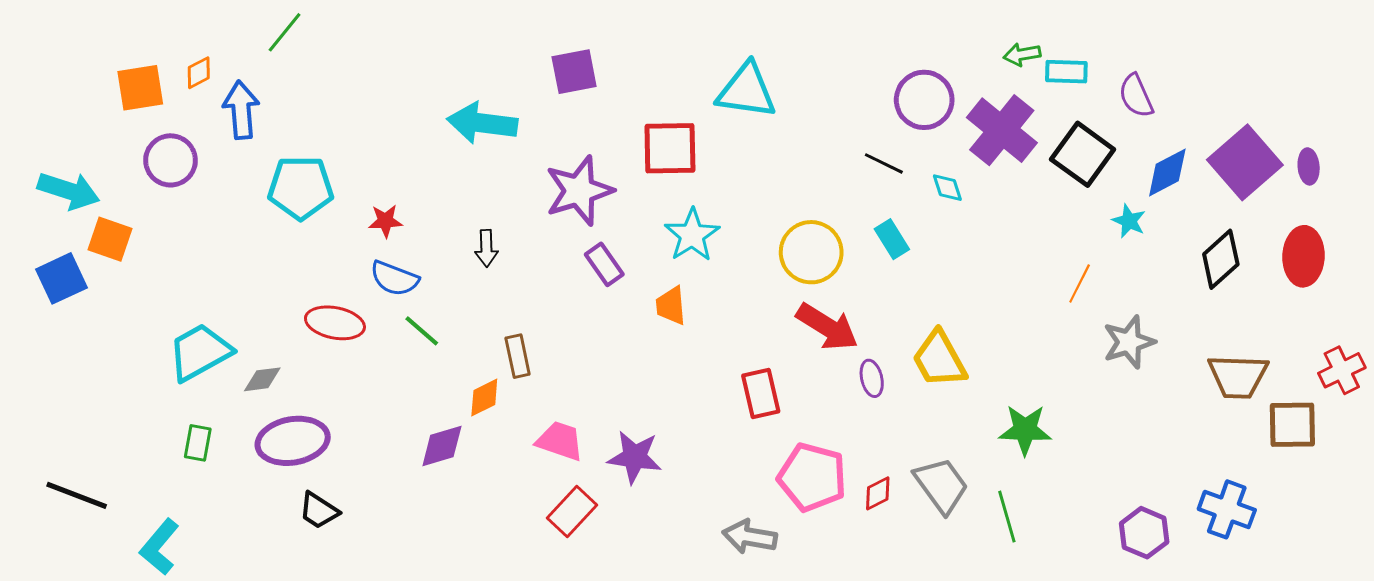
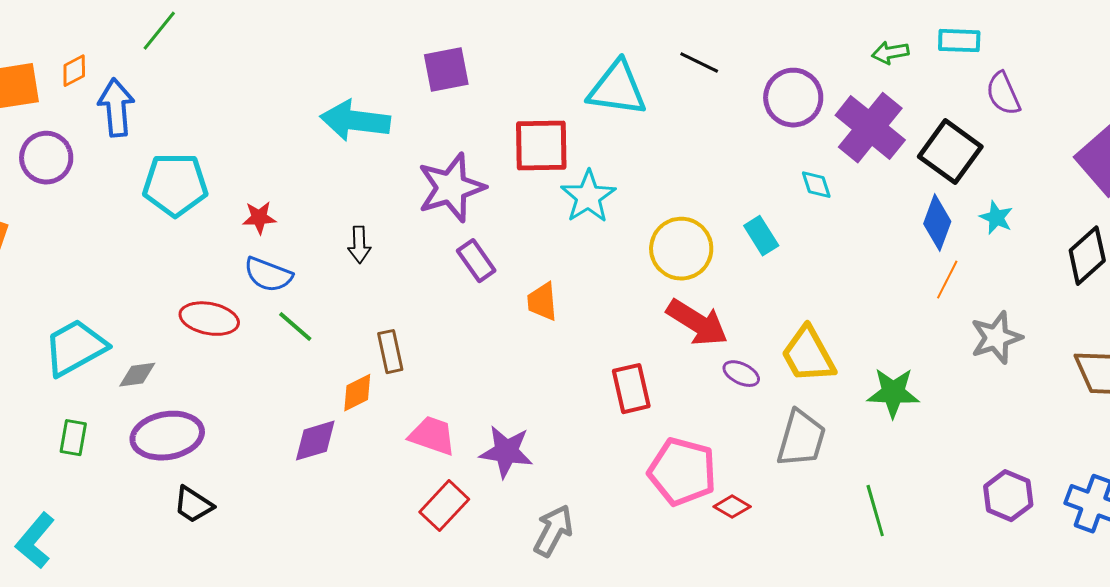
cyan rectangle: (1066, 72) -> (959, 41), moved
black line: (884, 163) -> (699, 63), moved
blue diamond: (1167, 173) -> (937, 223), moved, turned -42
cyan star: (692, 235) -> (588, 197), moved
purple ellipse: (872, 378) -> (741, 374), turned -51
green star: (1025, 430) -> (893, 393), moved
gray trapezoid: (941, 485) -> (801, 439), moved, turned 52
red diamond: (878, 493) -> (732, 507), moved, turned 57
purple hexagon: (1144, 533) -> (1008, 496), moved
gray arrow: (750, 537) -> (553, 531), moved, turned 108

